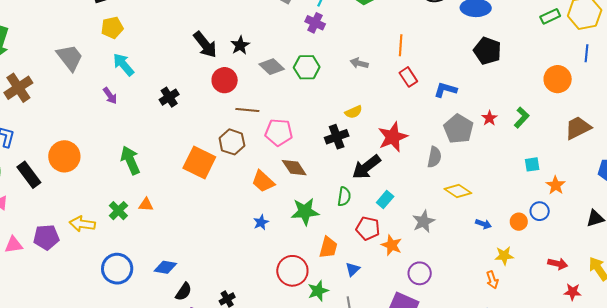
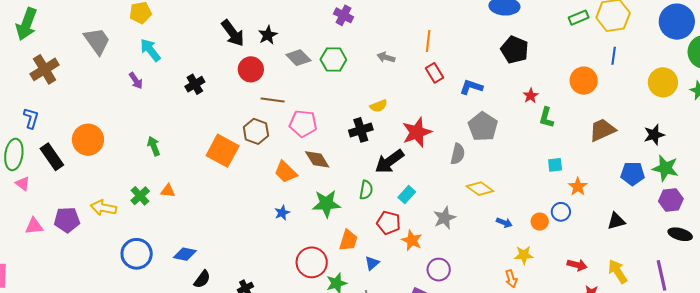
red star: (489, 118) -> (531, 96), moved
green L-shape: (522, 118) -> (546, 118), turned 150
green arrow: (130, 160) -> (154, 146), size x0.7

